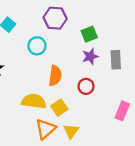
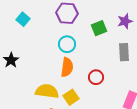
cyan circle: (37, 46) -> (67, 44), moved
purple star: (90, 56) -> (125, 21), moved

